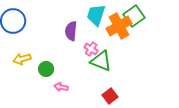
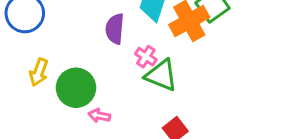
yellow arrow: (22, 59) -> (39, 72), turned -54
green circle: (46, 69) -> (76, 88), size x1.6

